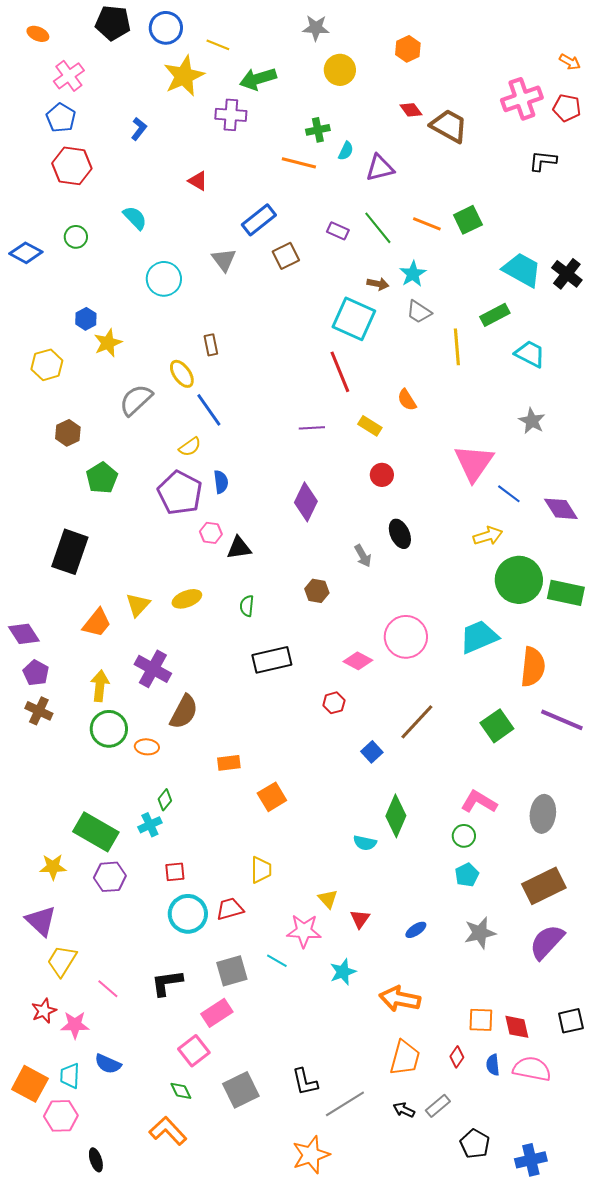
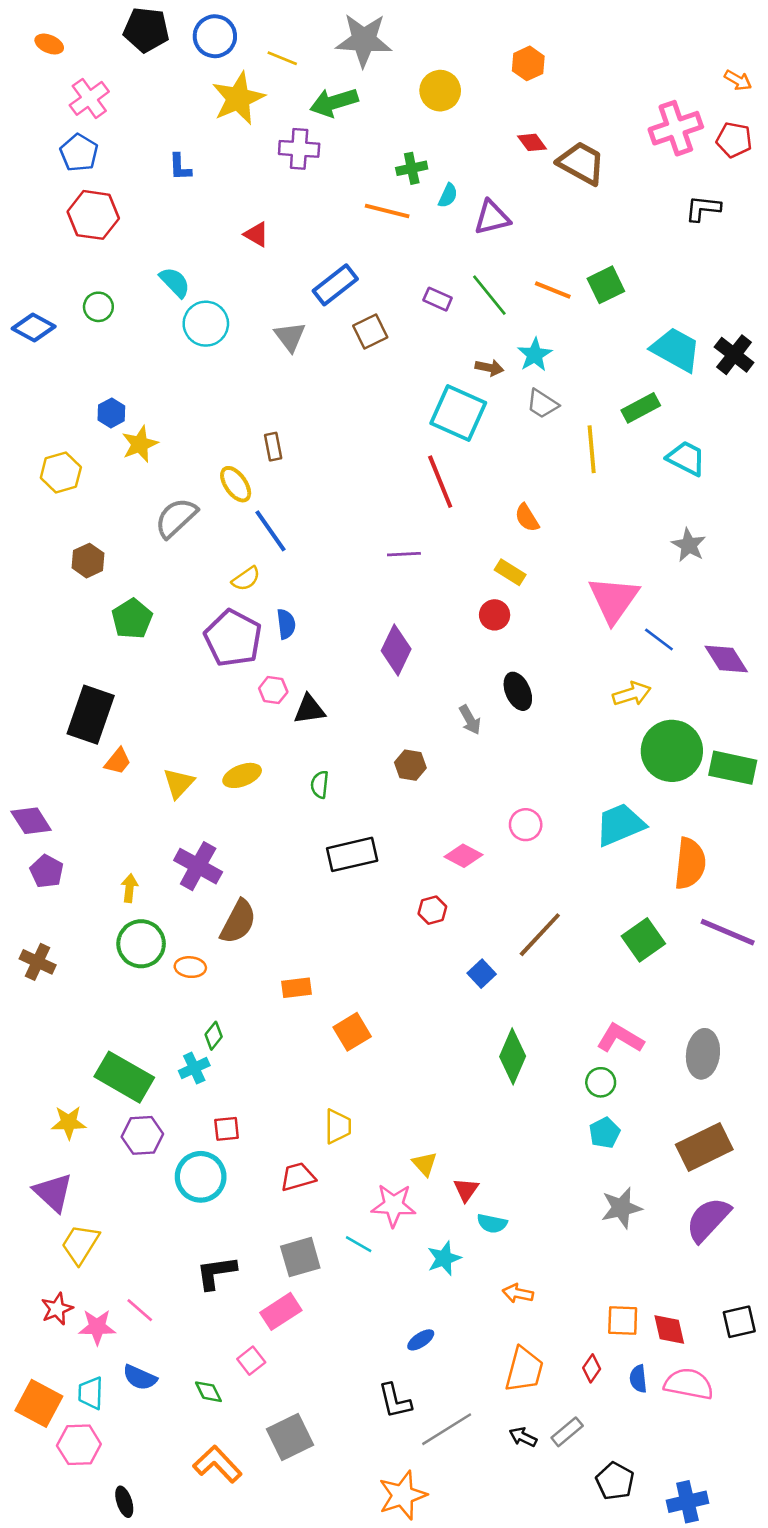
gray star: (316, 28) -> (364, 40), moved, size x1.6
blue L-shape: (139, 129) -> (180, 167), turned 140
cyan circle: (164, 279) -> (206, 324), moved
yellow rectangle: (370, 426) -> (510, 572), moved
orange trapezoid: (97, 623) -> (118, 761), moved, size x0.7
pink circle: (406, 637) -> (526, 825), size x0.6
yellow arrow: (100, 686) -> (129, 888), size x0.7
brown cross: (39, 711) -> (38, 962), moved
cyan semicircle: (365, 843) -> (492, 1223), moved
cyan circle: (188, 914) -> (201, 1177), moved
blue ellipse: (416, 930) -> (421, 1340), moved
pink line: (108, 989) -> (140, 1310), moved
orange arrow: (400, 999) -> (518, 1293), size x0.6
pink square: (194, 1051) -> (251, 1361), size x0.7
gray square: (241, 1090) -> (290, 1437), moved
green diamond: (181, 1091) -> (208, 1392), moved

